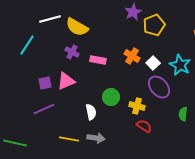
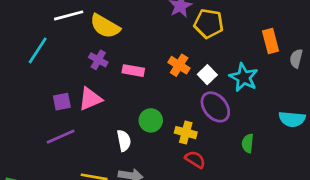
yellow pentagon: (154, 25) -> (209, 24), turned 30

